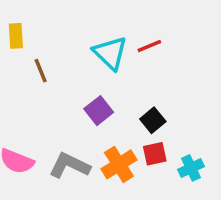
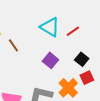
red line: (149, 46) -> (73, 31), moved

